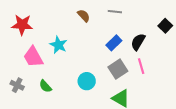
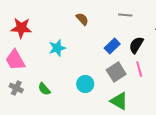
gray line: (115, 12) -> (125, 15), moved
cyan star: (58, 45) -> (57, 48), turned 30
pink trapezoid: (33, 57) -> (15, 60), moved

